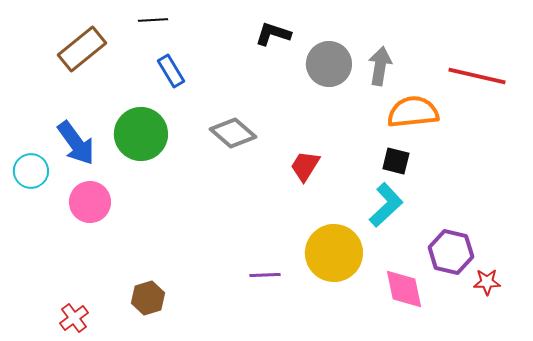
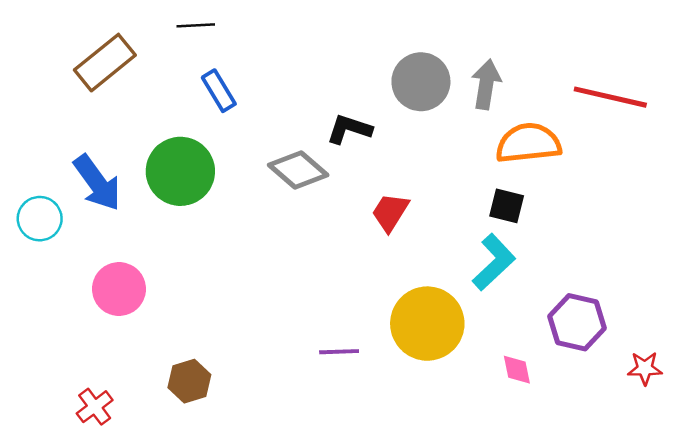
black L-shape: (273, 34) -> (349, 129), moved
pink circle: (90, 202) -> (119, 289), moved
red star: (487, 282) -> (645, 368), moved
pink diamond: (404, 289) -> (517, 370), size x0.6

